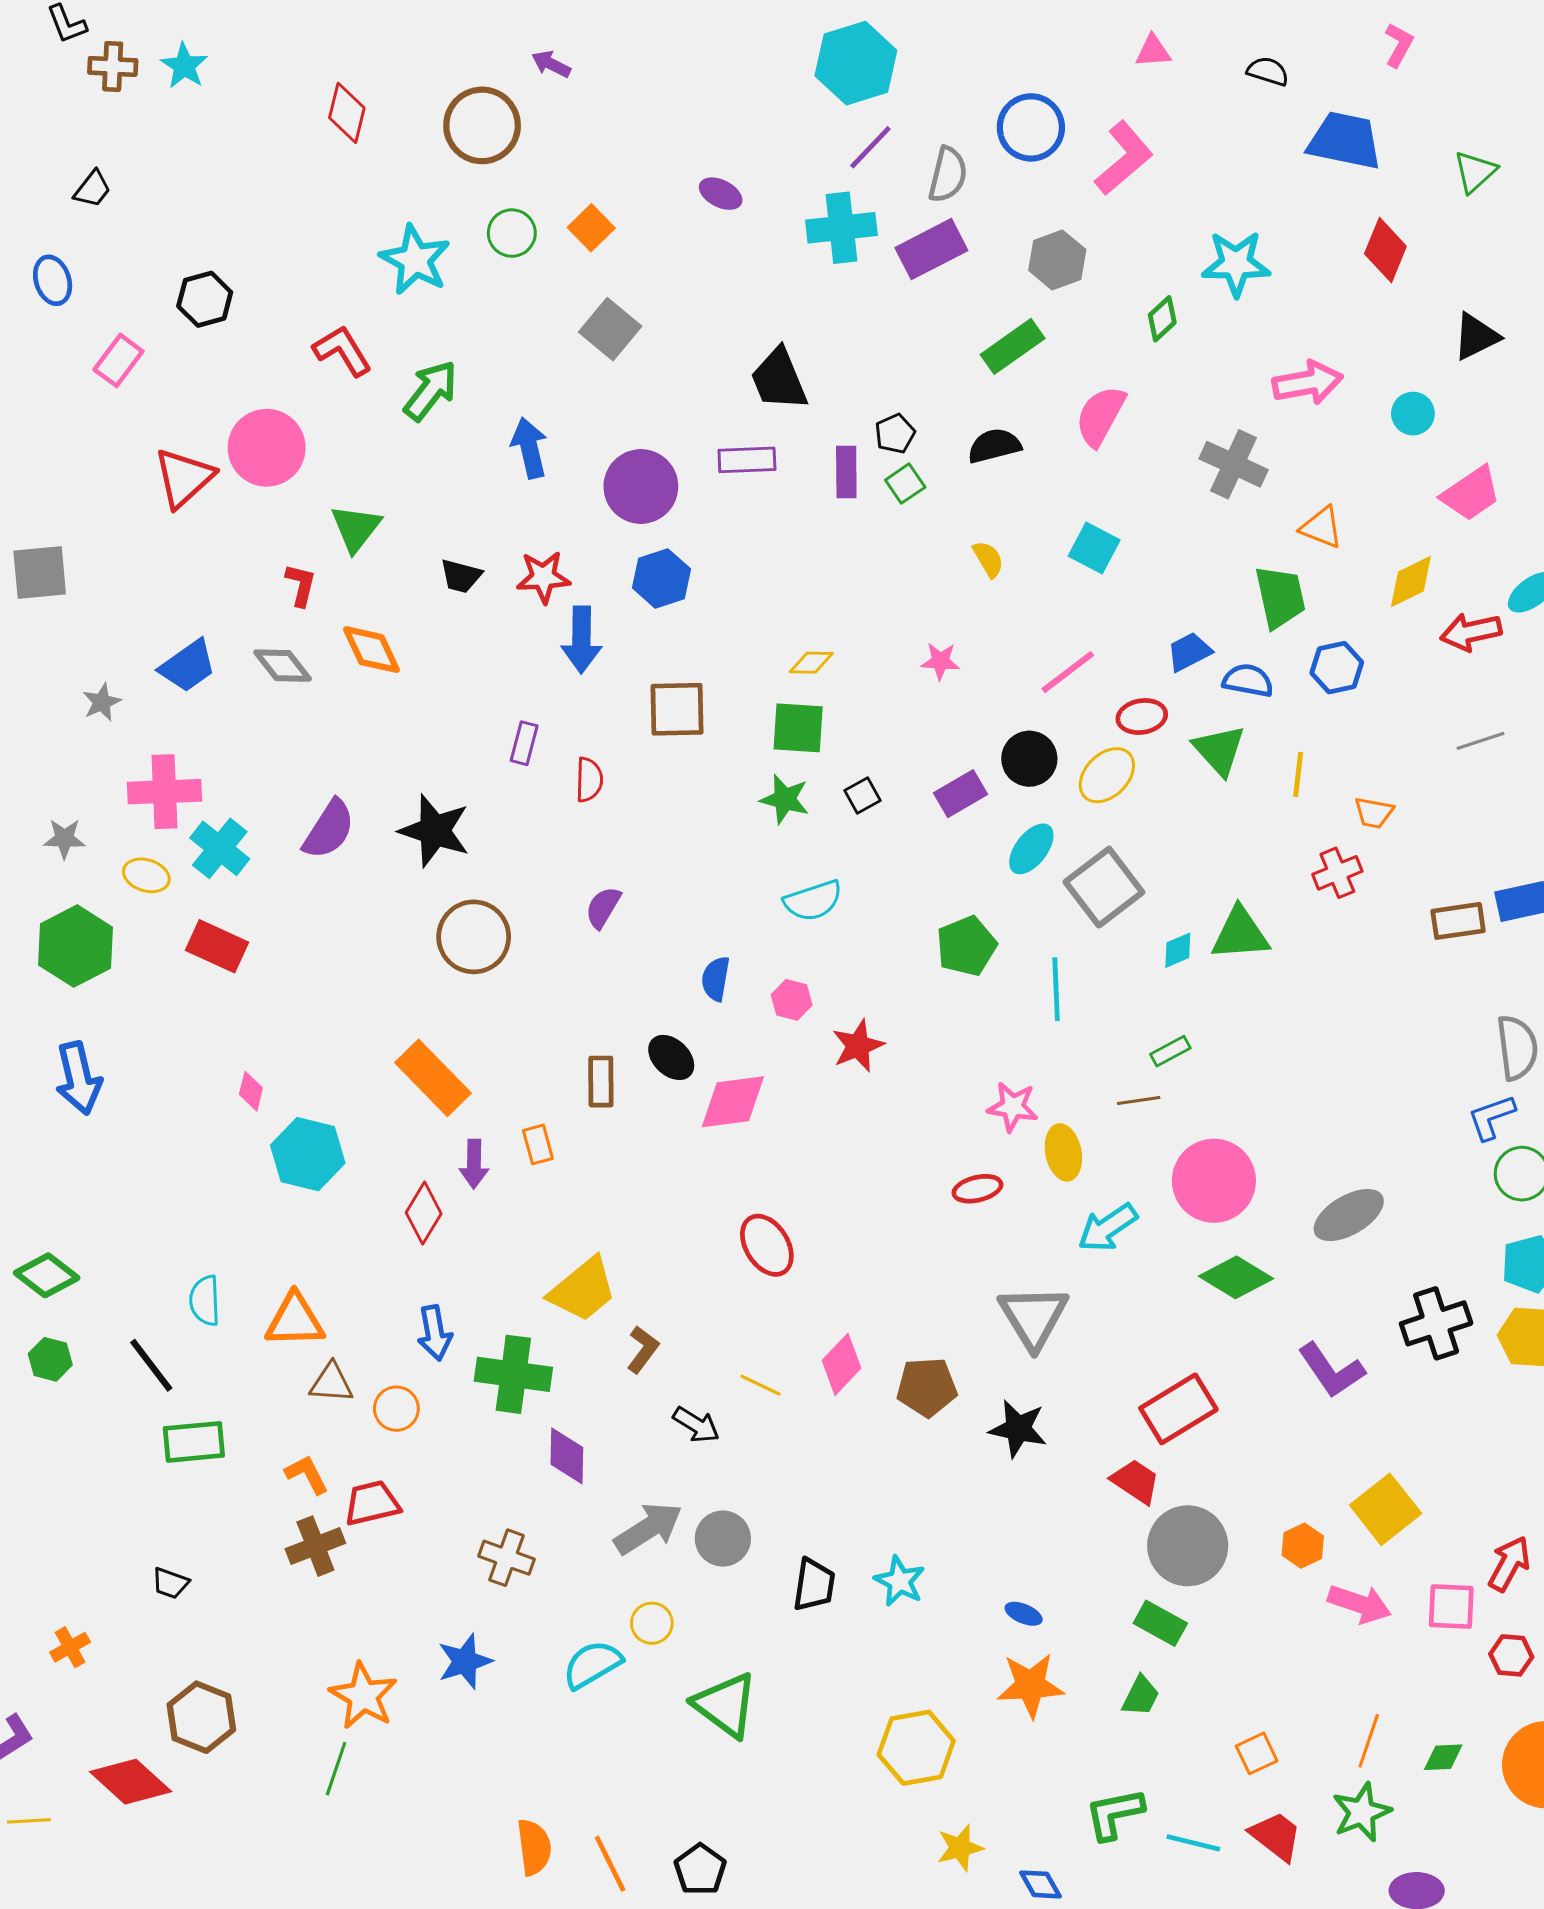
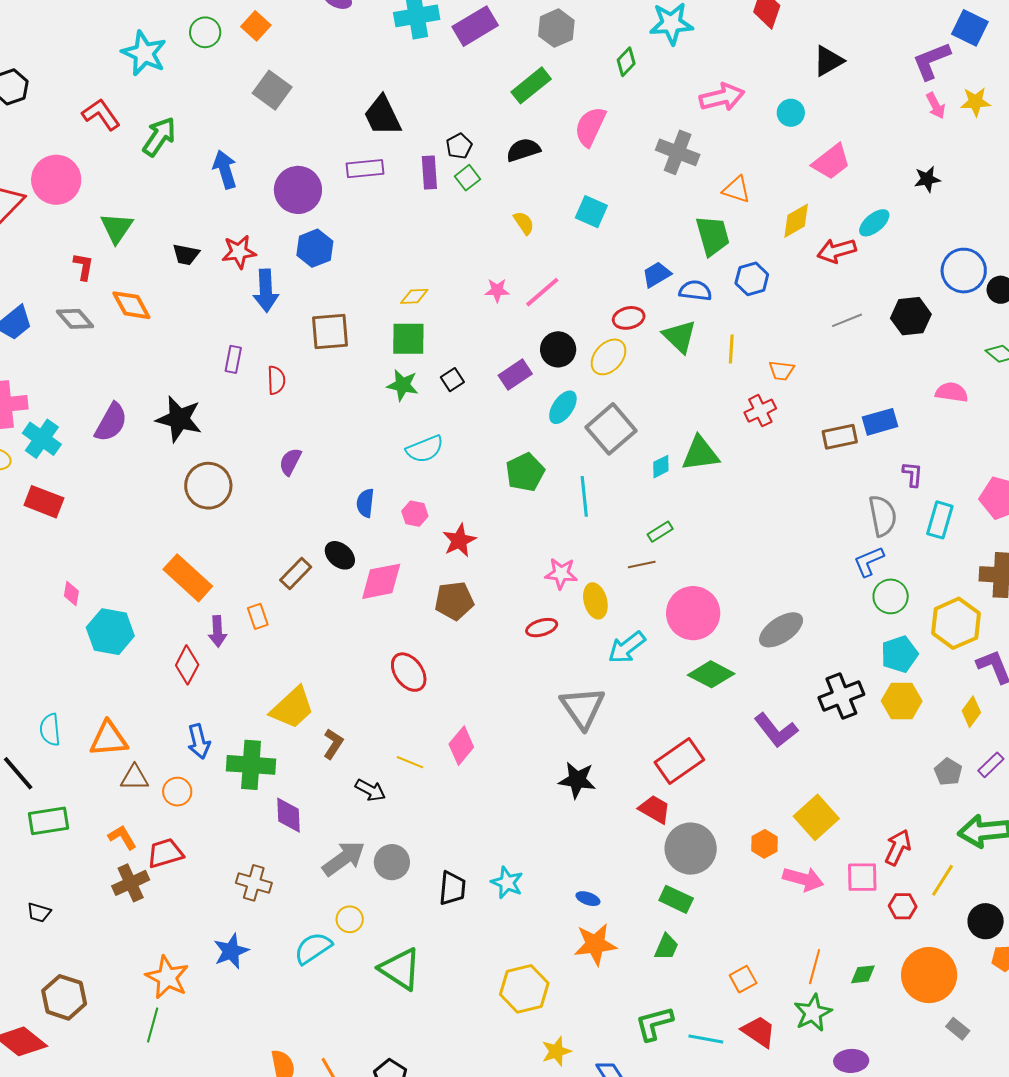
pink line: (1068, 672) -> (542, 292), moved
brown rectangle: (601, 1082) -> (296, 574), turned 48
brown pentagon: (927, 1387) -> (454, 601), moved

